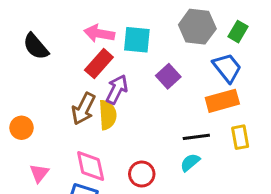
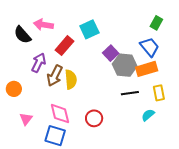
gray hexagon: (197, 27) -> (125, 65), moved
pink arrow: (99, 33) -> (43, 25), moved
cyan square: (137, 40) -> (89, 29), turned -30
purple arrow: (117, 89) -> (39, 63), moved
cyan semicircle: (190, 162) -> (148, 115), moved

